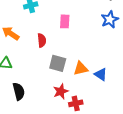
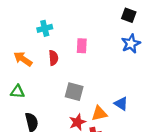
red semicircle: (42, 40) -> (53, 58), moved
orange triangle: (81, 68) -> (99, 113), moved

